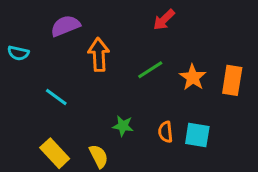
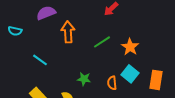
orange rectangle: (232, 80) -> (156, 80), moved
cyan square: (197, 135) -> (130, 74), moved, turned 30

